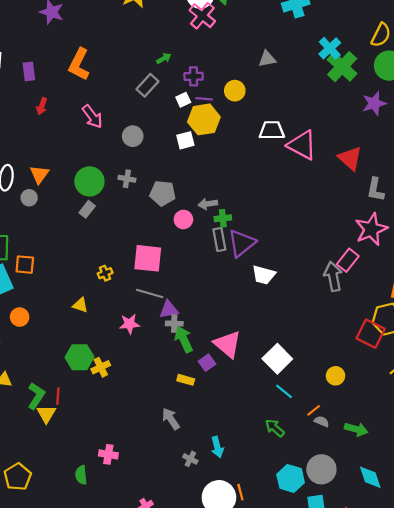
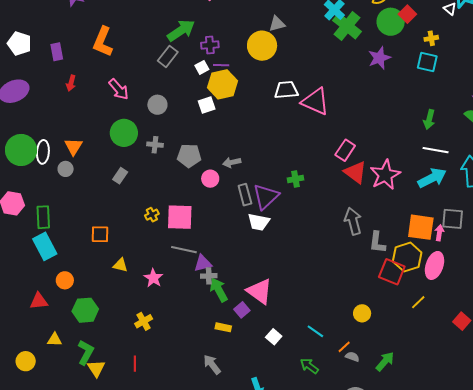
green arrow: (164, 58) -> (181, 30), size x2.0
yellow circle: (235, 91) -> (262, 46), moved, size x1.5
red triangle: (350, 158) -> (355, 172), moved
green circle: (89, 181) -> (124, 133), moved
gray L-shape: (375, 190) -> (377, 242), moved
green cross: (223, 218) -> (296, 179), moved
pink rectangle: (348, 260) -> (345, 150), moved
orange square: (25, 265) -> (100, 234), moved
yellow cross: (105, 273) -> (152, 215), moved
white trapezoid: (264, 275) -> (259, 222), moved
pink star: (129, 324) -> (153, 278), moved, turned -30
green hexagon: (79, 357) -> (85, 310), moved
white square: (277, 359) -> (274, 337), moved, size x0.6
red line: (58, 396) -> (135, 364), moved
green arrow: (356, 429) -> (385, 362), turned -60

